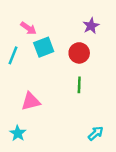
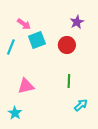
green line: (79, 85) -> (69, 81), moved
cyan arrow: (96, 133) -> (81, 105), moved

